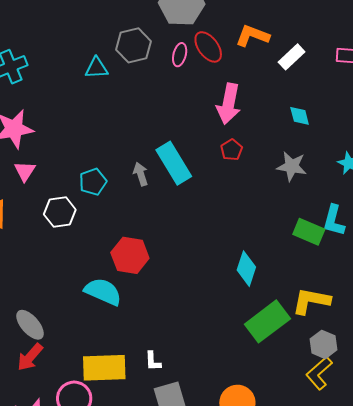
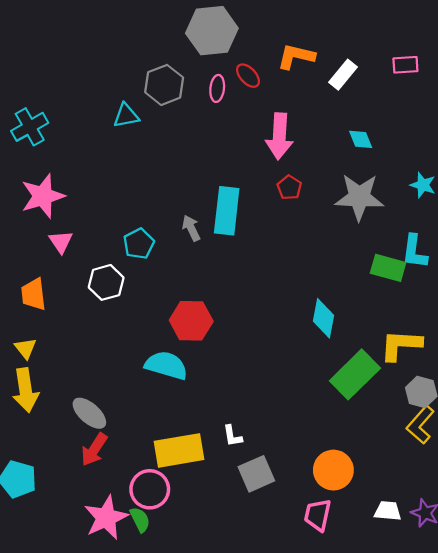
red ellipse: (208, 47) -> (248, 76), size x0.7
cyan rectangle: (174, 163) -> (227, 211), turned 45
gray star: (292, 166) -> (359, 197), size x1.4

